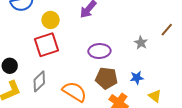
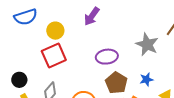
gray star: (141, 43) -> (147, 44), size x1.6
brown pentagon: (106, 78) -> (116, 83), turned 30

